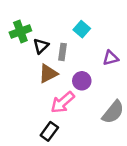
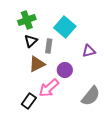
cyan square: (82, 29) -> (65, 27), size x1.5
green cross: (20, 32) -> (27, 20), moved
black rectangle: (49, 131) -> (29, 101), moved

